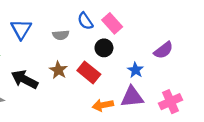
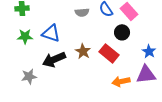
blue triangle: (21, 29) -> (51, 33), moved, turned -42
gray semicircle: (61, 35) -> (82, 12), moved
black arrow: (25, 79) -> (54, 59), turned -50

